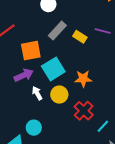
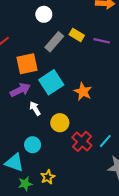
yellow rectangle: (80, 37) -> (77, 35), moved
orange star: (83, 79) -> (83, 92), turned 30
yellow circle: (59, 95) -> (60, 123), moved
red cross: (84, 111) -> (82, 141), moved

